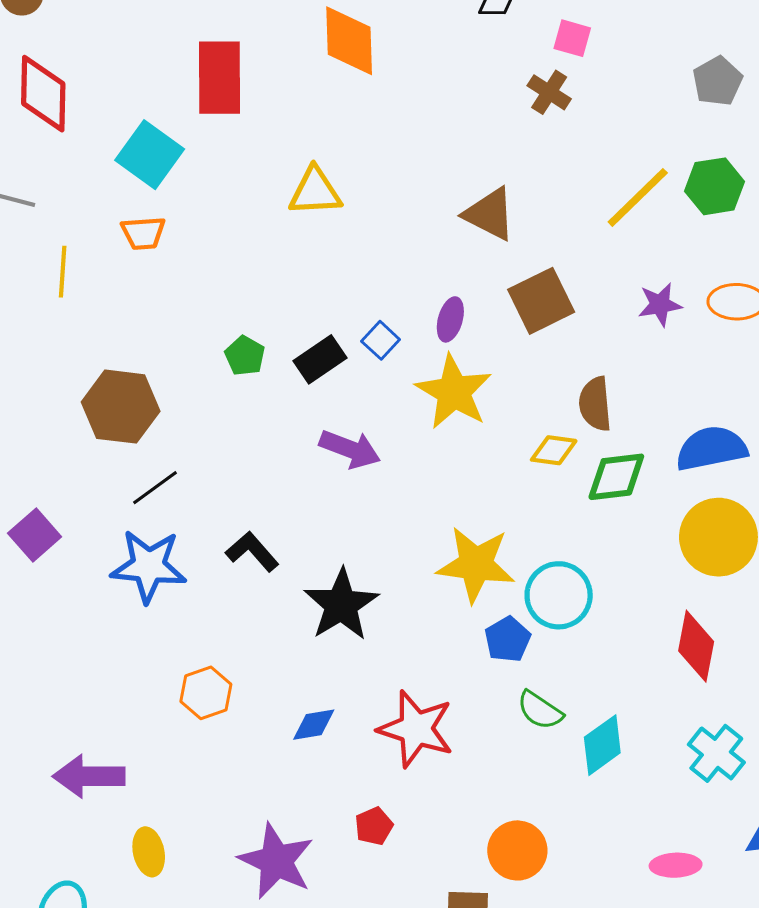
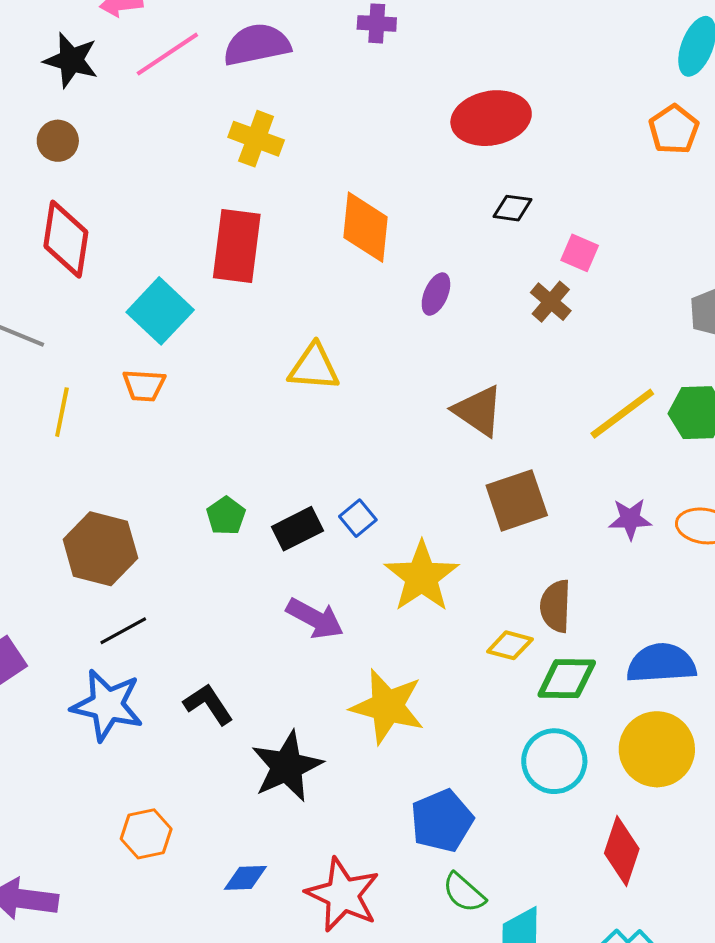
purple ellipse: (450, 319) -> (436, 294), moved
yellow star: (476, 564) -> (387, 706), moved
cyan circle: (559, 595) -> (554, 761), moved
blue pentagon: (508, 639) -> (442, 821), size x1.4

